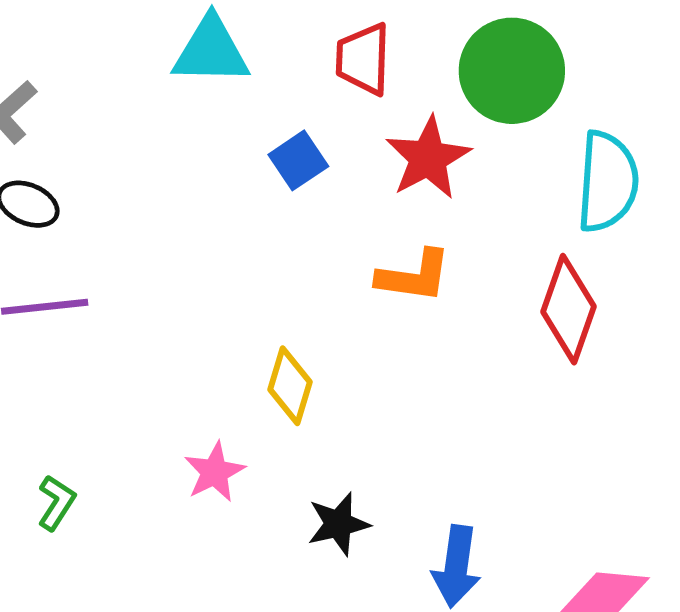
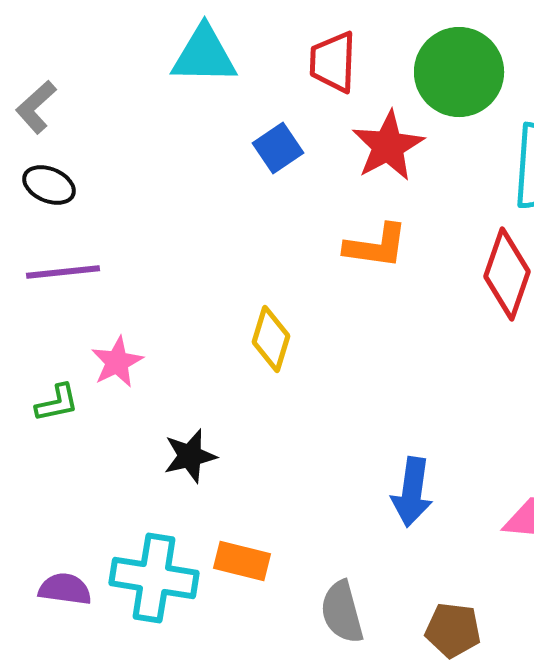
pink star: (215, 472) -> (117, 362), moved
green L-shape: (56, 503) -> (57, 403), moved, turned 45
black star: (338, 524) -> (190, 456), moved

